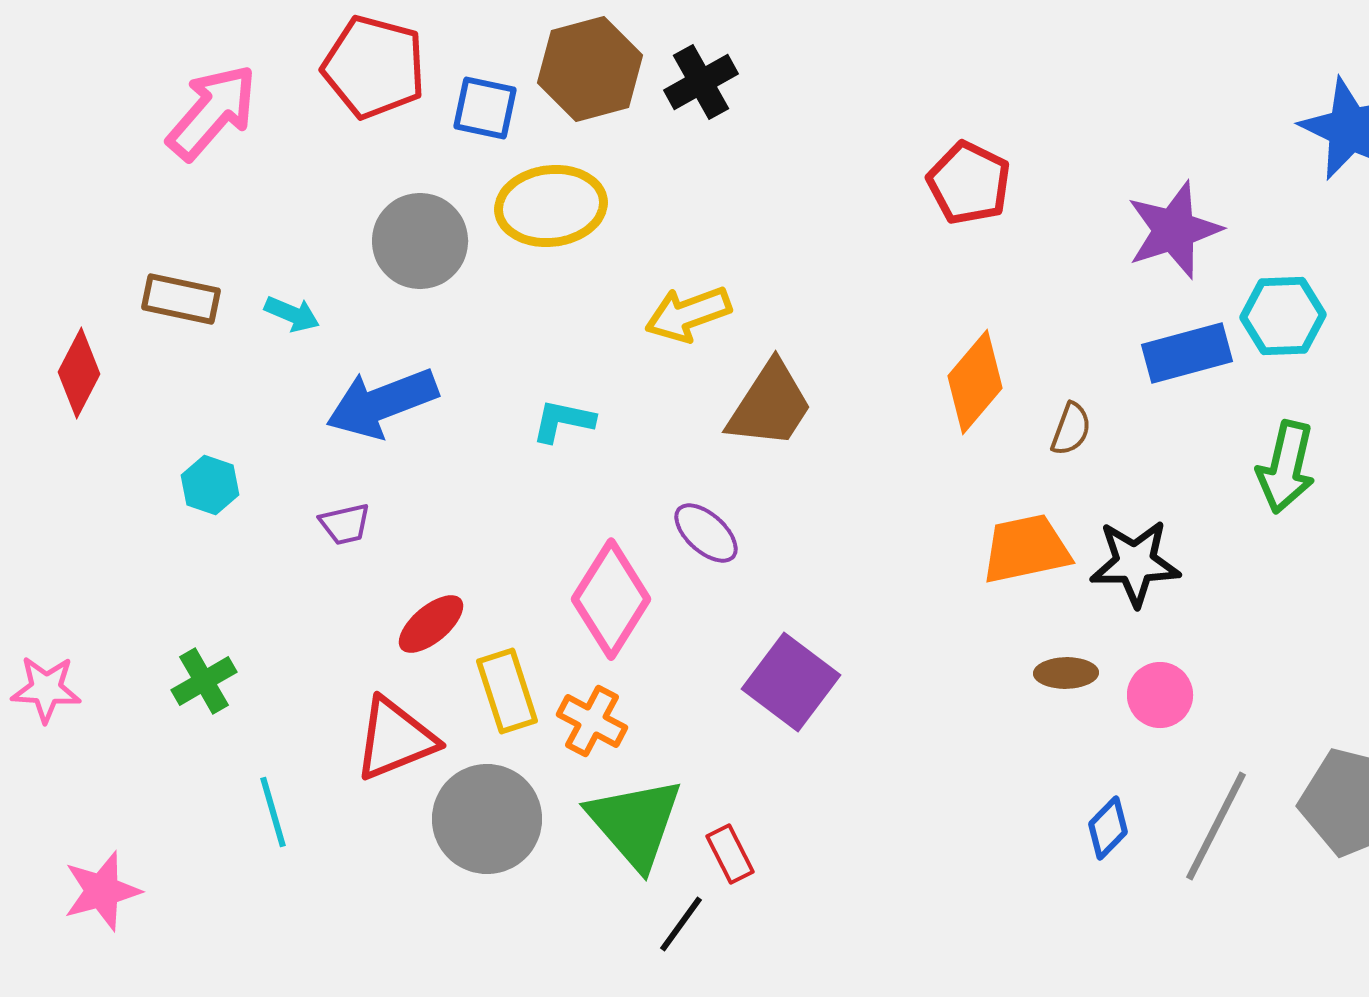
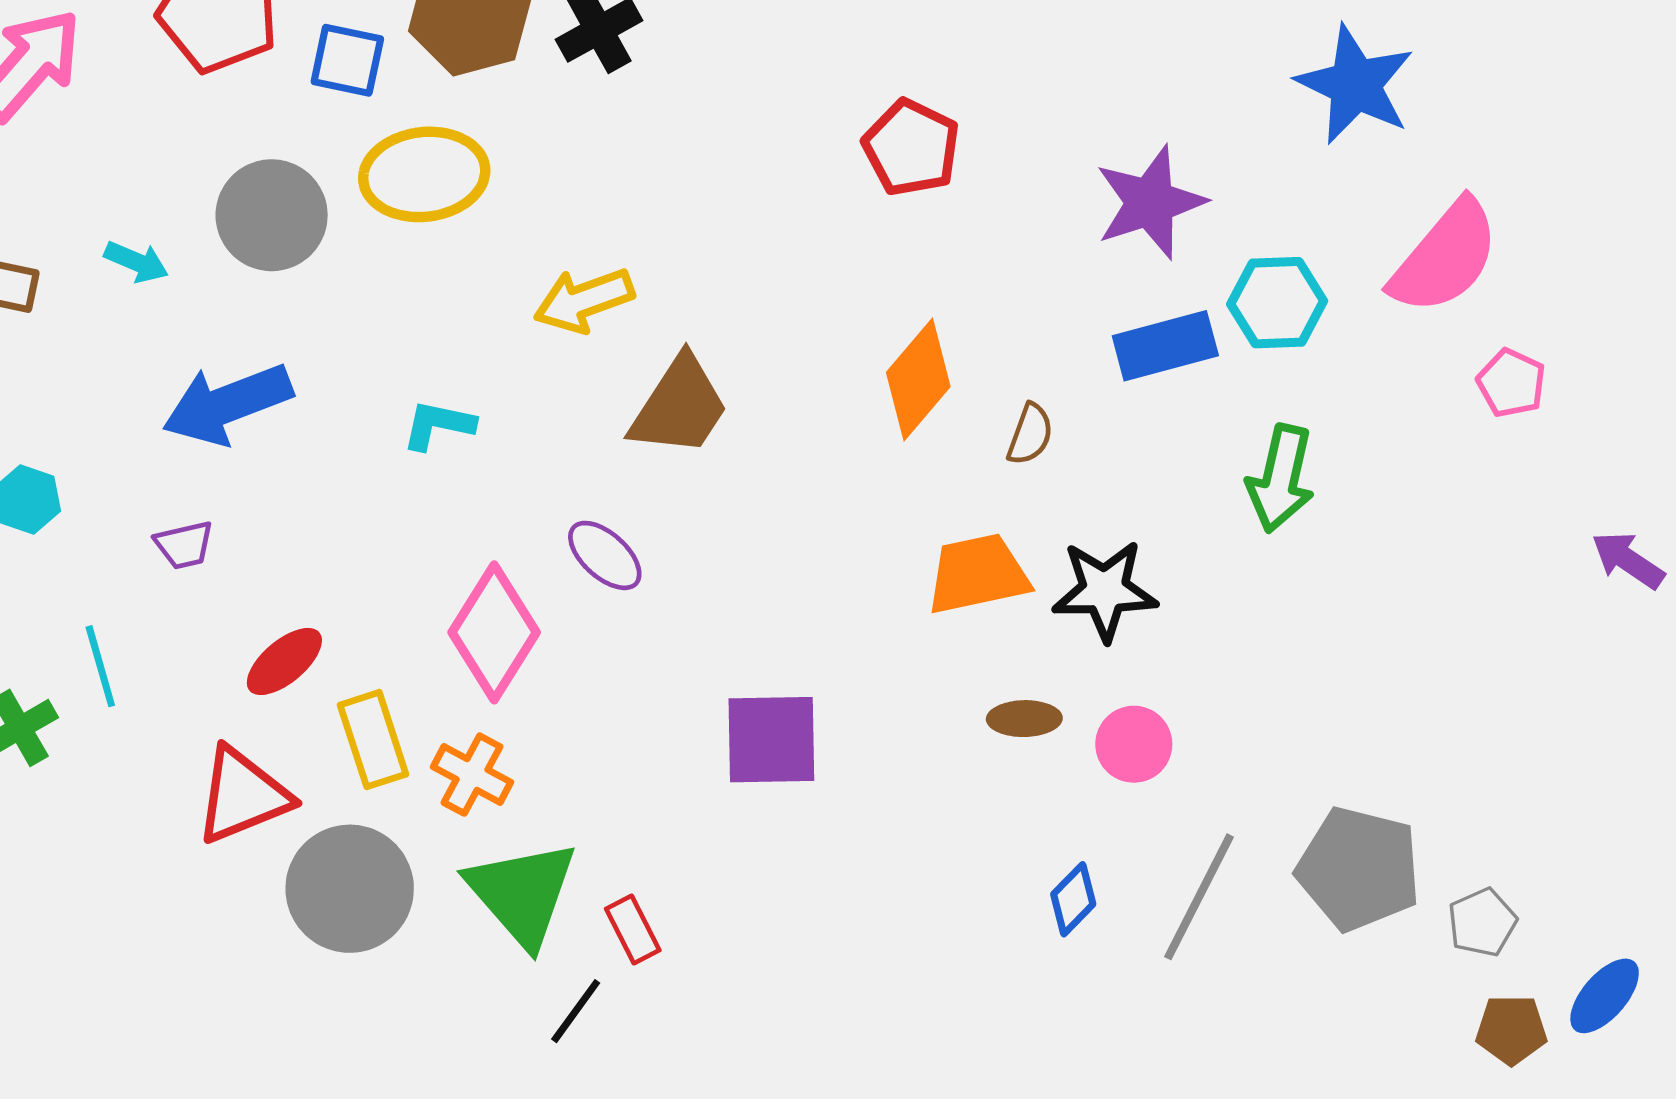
cyan arrow: (292, 314) -> (136, 262), moved
purple square: (791, 682) -> (771, 740), moved, turned -38
cyan line: (273, 812) -> (100, 666), moved

